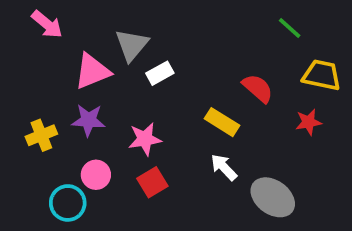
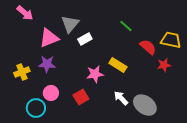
green line: (290, 28) -> (126, 26), moved
red semicircle: (258, 88) -> (148, 47), moved
pink star: (145, 139) -> (95, 74), moved
white arrow: (224, 167) -> (121, 98), moved

